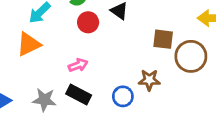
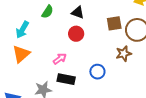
red circle: (88, 22) -> (76, 34), moved
brown star: (149, 80) -> (124, 54), moved

